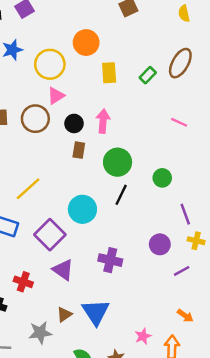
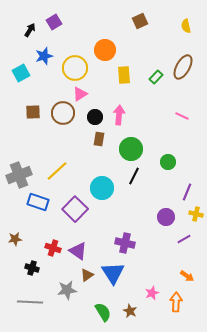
purple line: (185, 214) -> (187, 192), turned 42
purple cross: (110, 260) -> (125, 243), moved
purple triangle: (63, 270) -> (78, 251), moved

